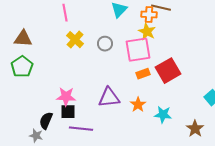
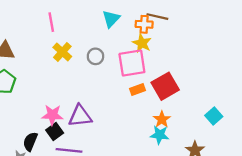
purple triangle: (109, 98) -> (80, 116), moved
orange star: (138, 105) -> (162, 119), moved
black square: (68, 112) -> (55, 132), turned -35

